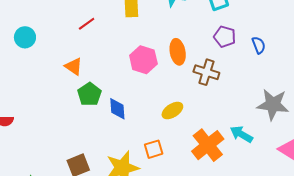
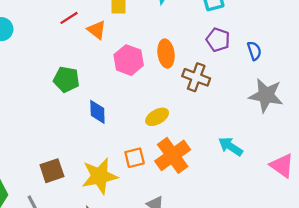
orange triangle: (74, 67) -> (97, 30), moved
green pentagon: (90, 94) -> (66, 79), moved, turned -30
gray star: (273, 105) -> (266, 95), moved
orange cross: (208, 145) -> (173, 155), moved

